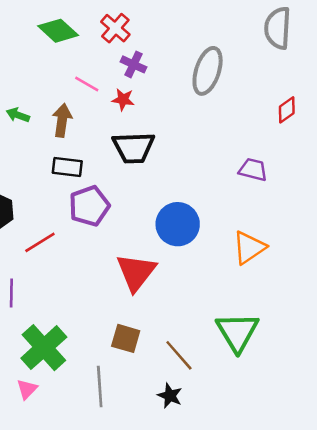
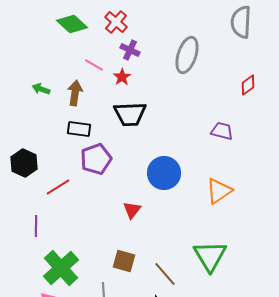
red star: (123, 99) -> (122, 77), turned 30
red triangle: (136, 272) -> (132, 210), size x0.6

